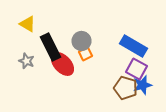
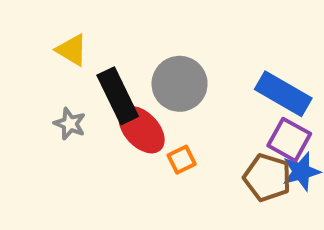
gray circle: (82, 41) -> (180, 84), size x1.4
orange square: (86, 54) -> (182, 160), moved

